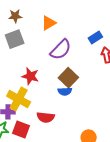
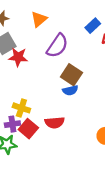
red star: (30, 76) -> (18, 57), moved
yellow cross: (19, 99) -> (21, 108), size x0.7
red square: (21, 130) -> (28, 129), moved, turned 30

